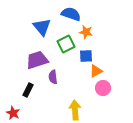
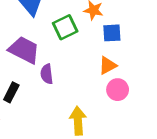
blue square: (86, 56) -> (112, 33), moved
purple trapezoid: (37, 60) -> (24, 50), turned 45

